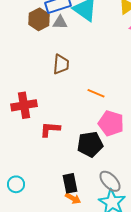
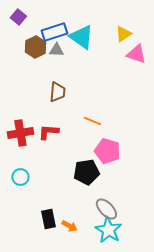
red L-shape: (50, 129) -> (48, 132), moved
black rectangle: (70, 183) -> (48, 219), moved
cyan circle: (16, 184) -> (20, 177), moved

